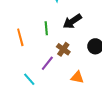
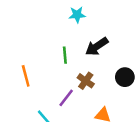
orange line: (20, 37) -> (26, 76), moved

